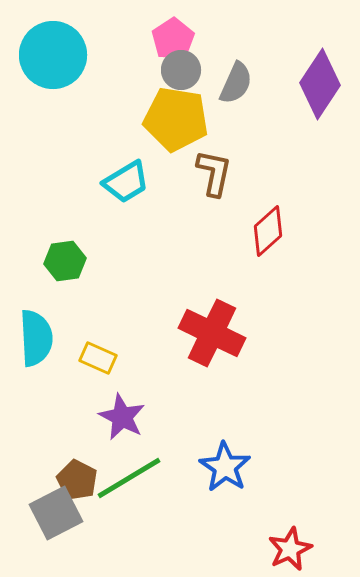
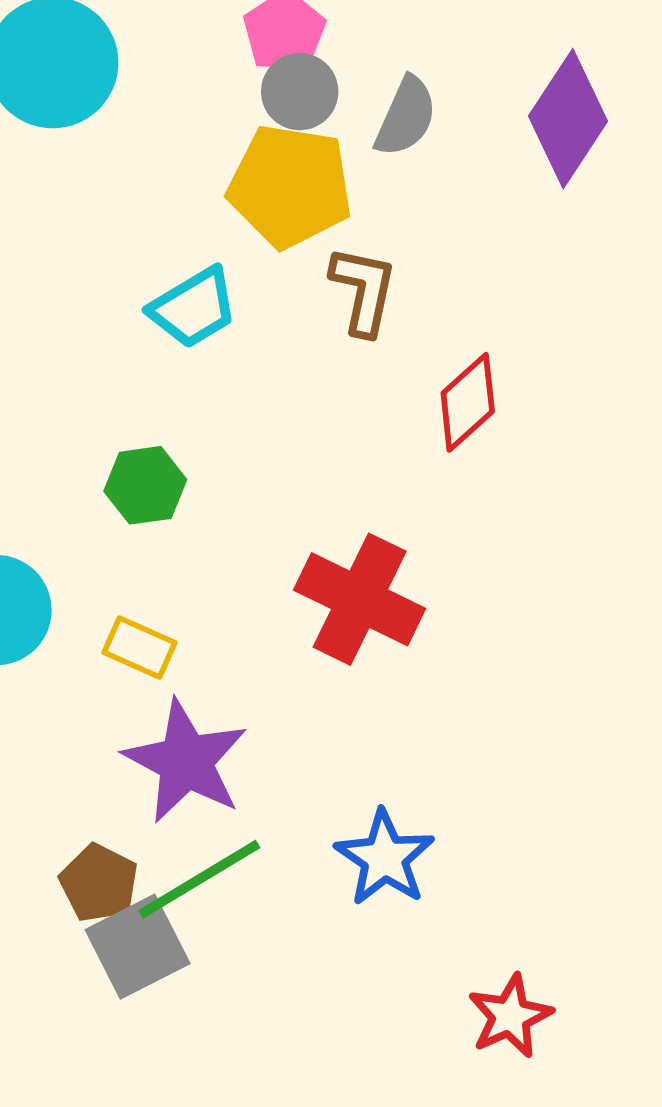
green hexagon: (65, 261) -> (145, 485), moved
purple star: (122, 417) -> (186, 761), size x1.4
gray square: (56, 513) -> (138, 947), moved

